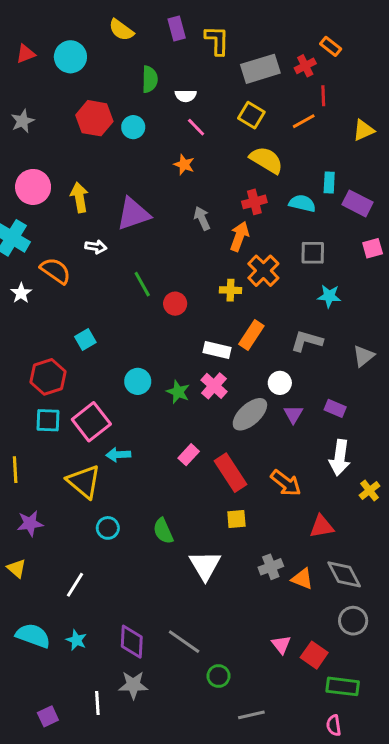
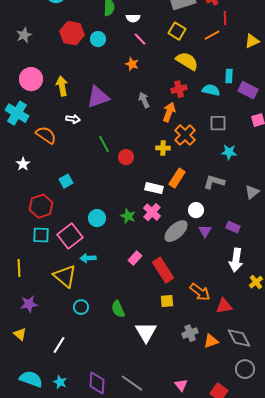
white star: (21, 293) -> (23, 164), moved
cyan circle: (138, 381) -> (97, 218), moved
orange arrow: (286, 483) -> (200, 292), moved
orange triangle: (302, 579) -> (211, 341), turned -42
pink triangle: (281, 645) -> (181, 385), moved

